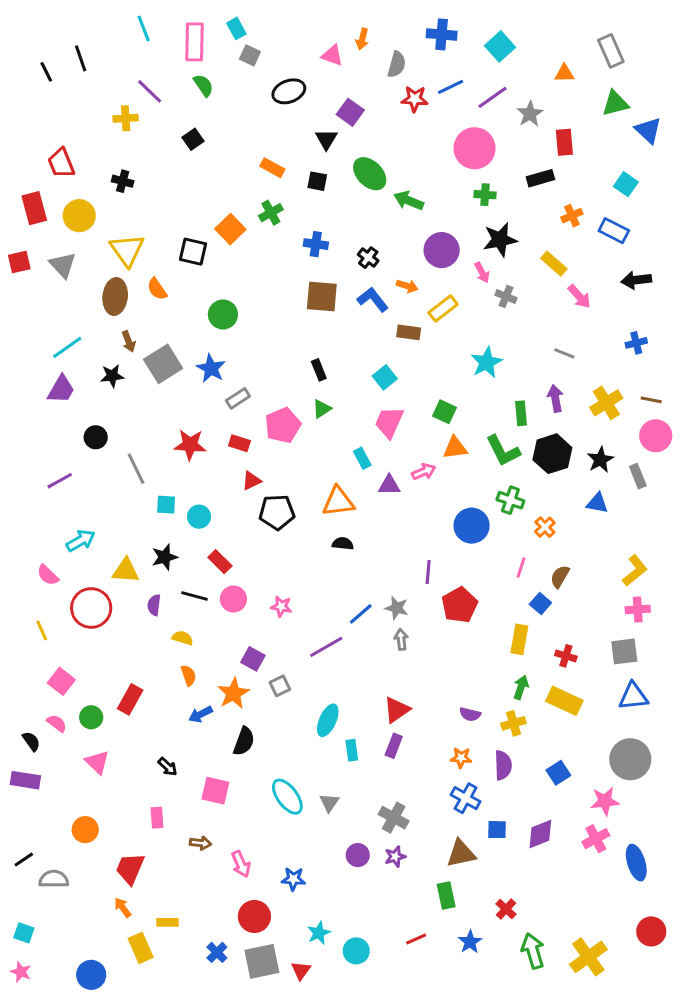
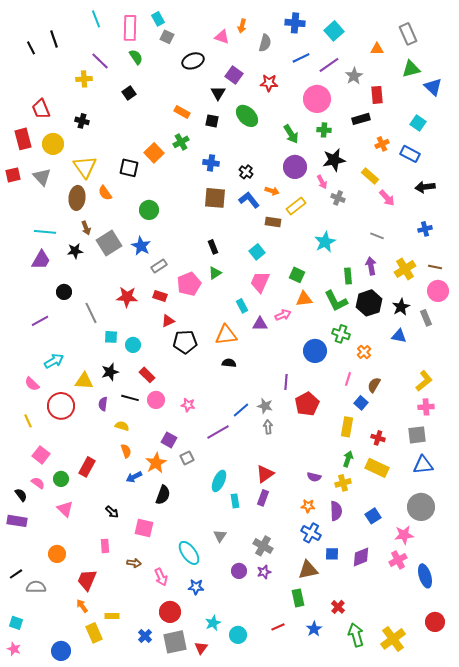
red star: (415, 99) -> (269, 83), moved
green arrow: (409, 201) -> (291, 134), moved, turned -144
cyan line: (67, 347) -> (45, 232), turned 40
cyan ellipse: (287, 797) -> (189, 553), moved

